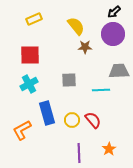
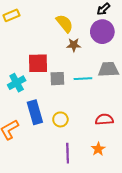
yellow rectangle: (34, 19) -> (11, 15), moved
red square: (30, 55) -> (38, 63), moved
cyan line: (101, 90) -> (83, 79), moved
red semicircle: (93, 120) -> (104, 119), moved, turned -54

